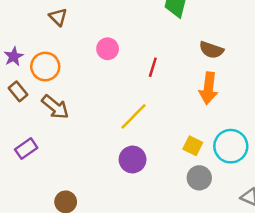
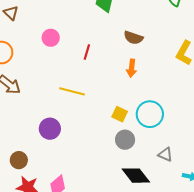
orange arrow: (208, 88) -> (131, 68), size x0.7
yellow line: (134, 116) -> (72, 91), turned 60
purple circle: (133, 159) -> (50, 129), moved

